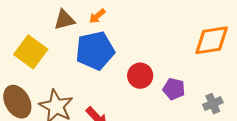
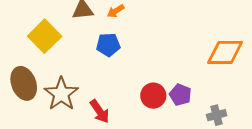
blue pentagon: (95, 51) -> (108, 45), size x0.6
red circle: (140, 76) -> (153, 96), moved

